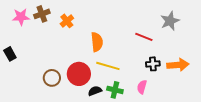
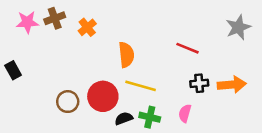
gray star: (170, 21) -> (238, 27), moved

